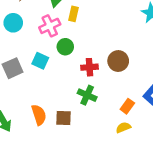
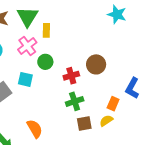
green cross: (87, 95) -> (75, 101), turned -30
brown square: (63, 118) -> (84, 123), moved
yellow semicircle: (123, 127) -> (106, 121), moved

